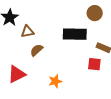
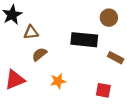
red square: (94, 64) -> (103, 90), moved
orange star: (55, 81) -> (58, 81), moved

